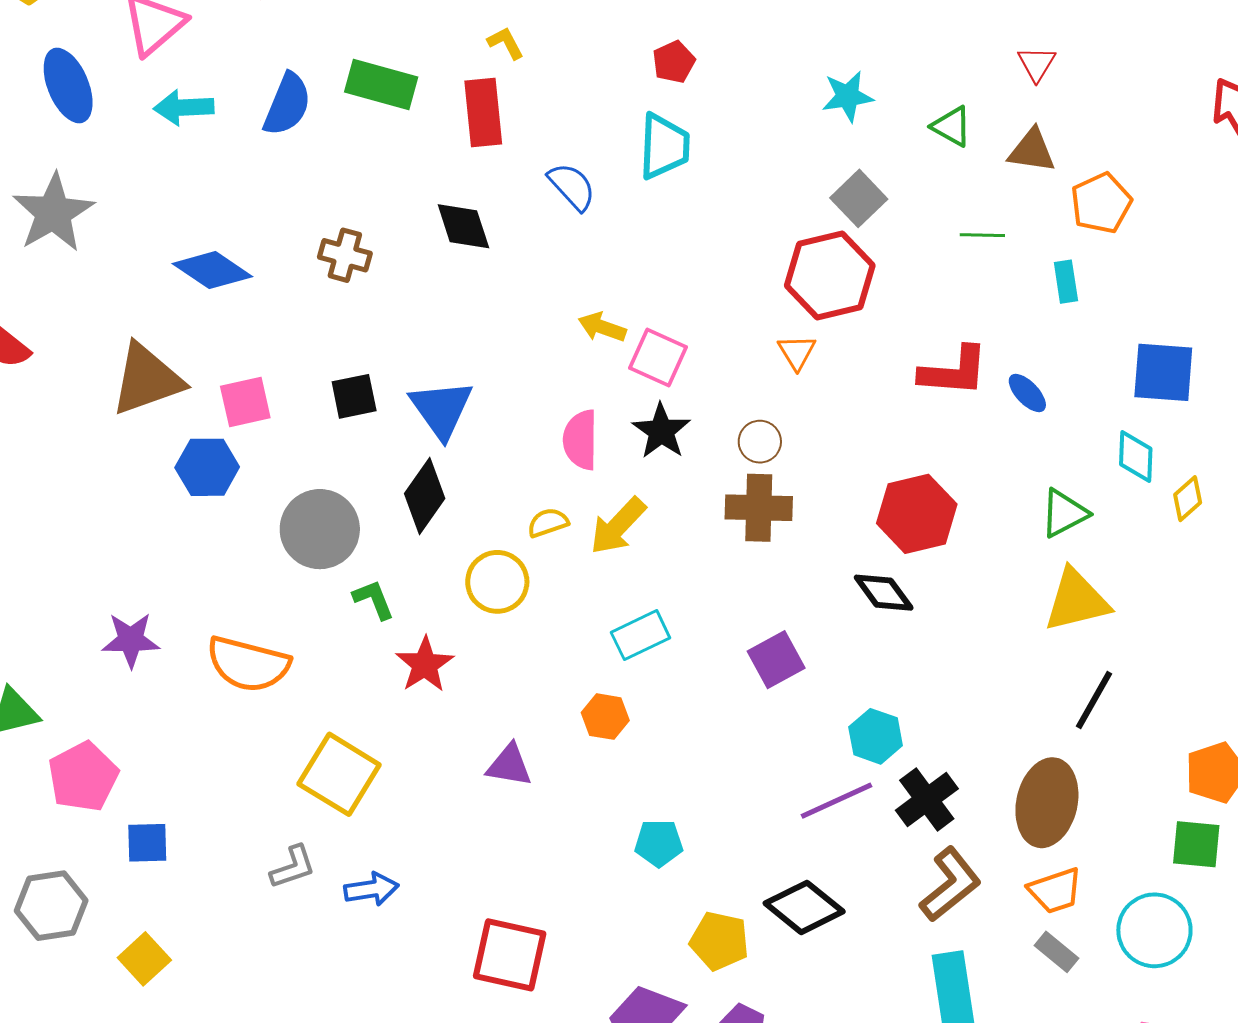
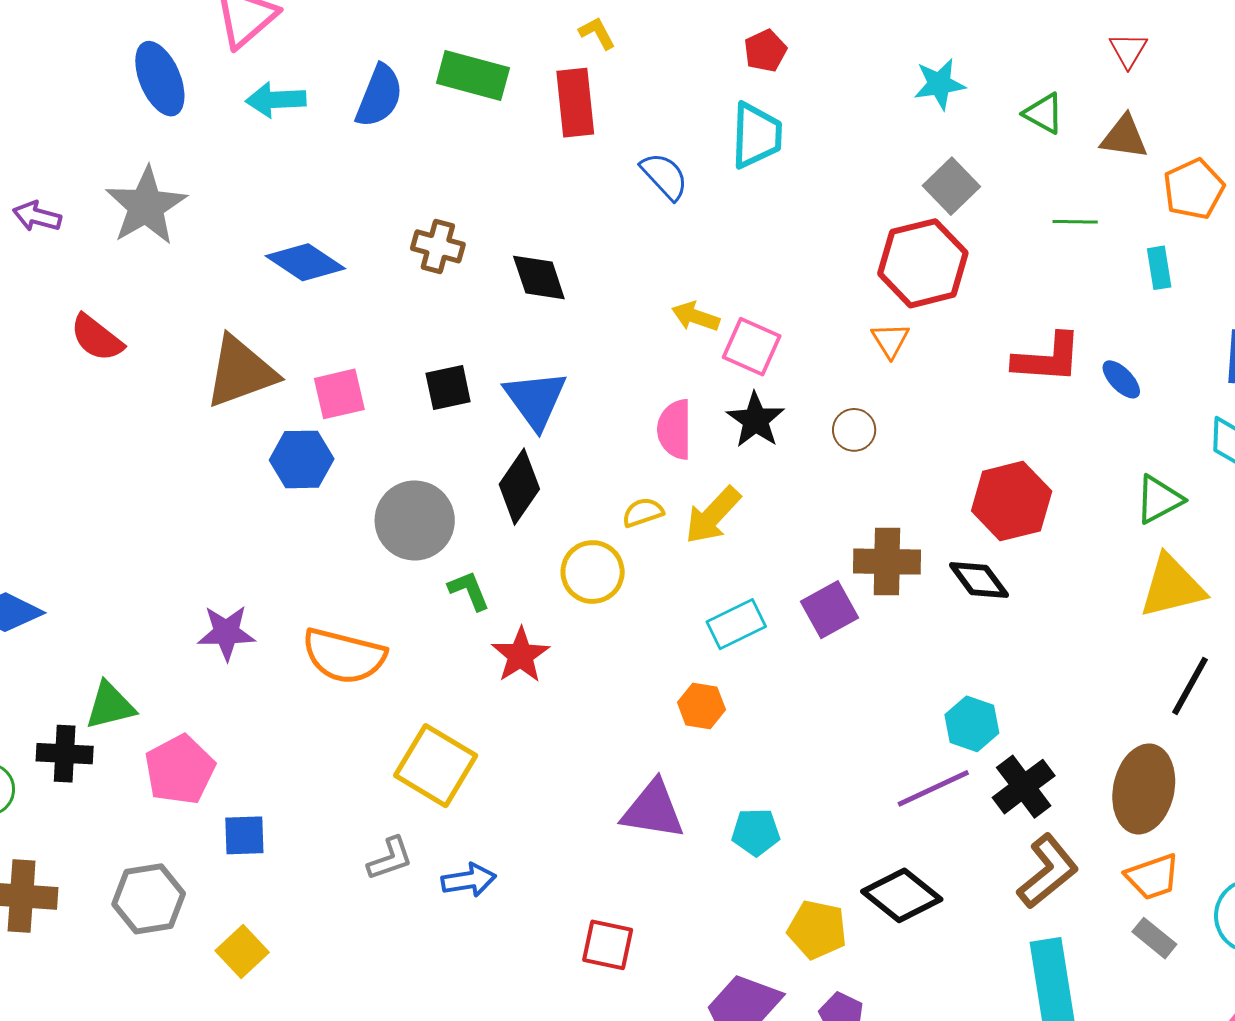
black diamond: (463, 226) -> (539, 278), moved
brown cross: (759, 508) -> (887, 562), moved
purple square: (776, 660) -> (829, 610), moved
purple triangle: (509, 765) -> (653, 810), moved, size x1.4
red square: (510, 955) -> (608, 945), size x0.7

